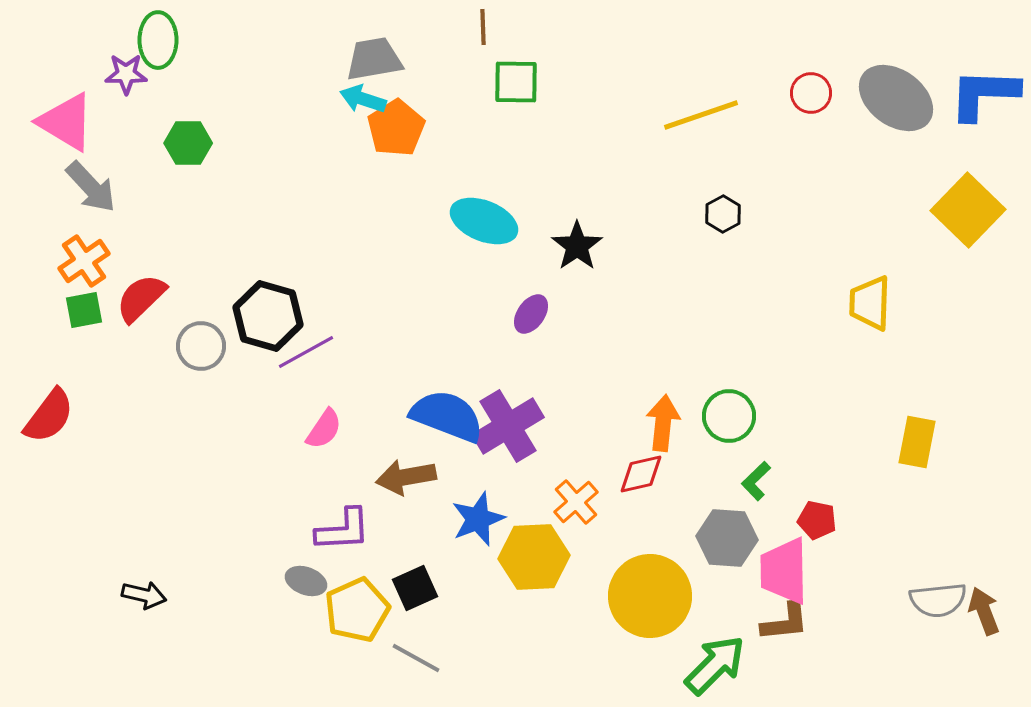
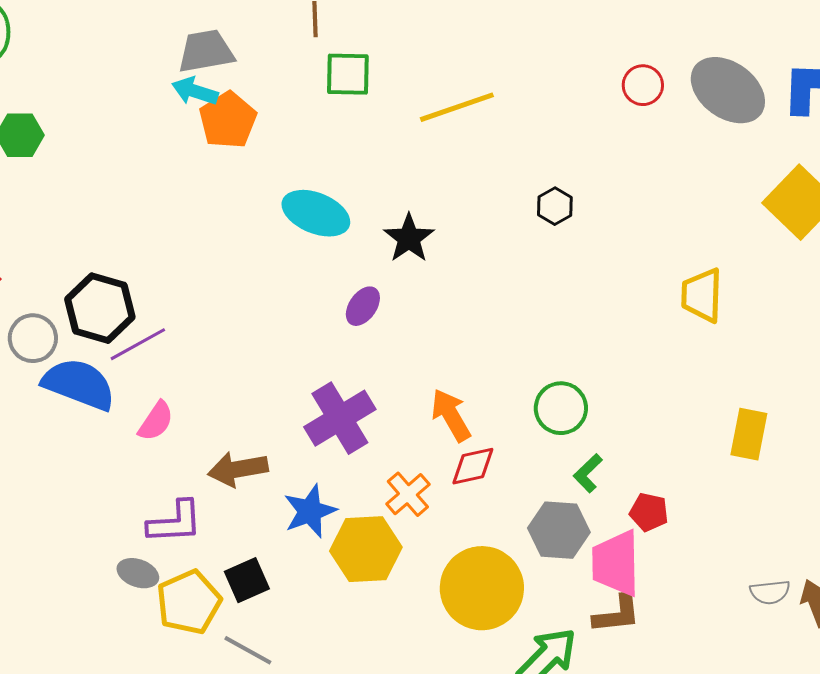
yellow line: (701, 115) -> (457, 107), moved
blue semicircle: (447, 416) -> (79, 384), moved
orange arrow: (663, 423) -> (451, 415), moved, turned -36
gray semicircle: (938, 600) -> (770, 592), size x0.7

